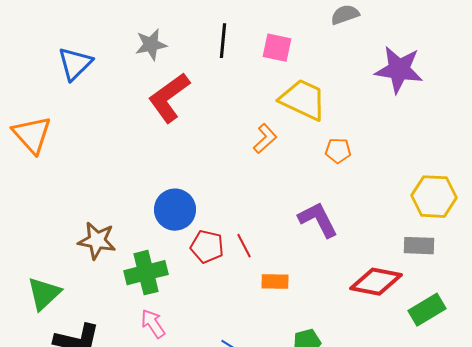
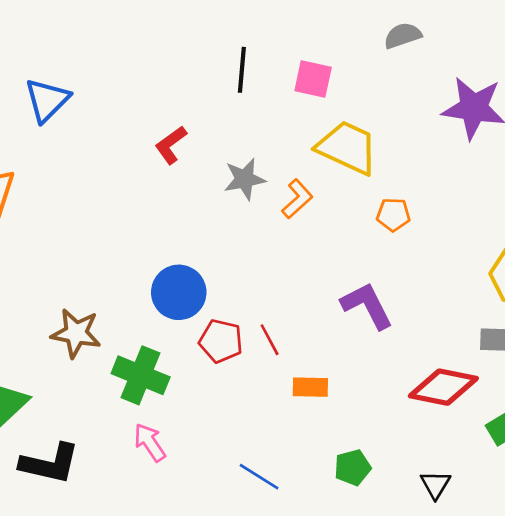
gray star: (151, 45) -> (245, 179), moved
red L-shape: (169, 98) -> (171, 145), size x0.6
green cross: (146, 273) -> (141, 375), turned 36

